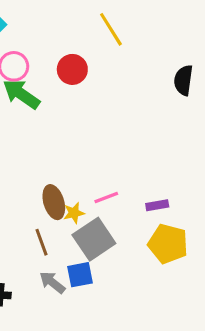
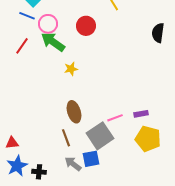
pink line: (106, 197) -> (115, 118), moved
yellow star: (74, 213) -> (71, 69), moved

